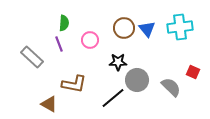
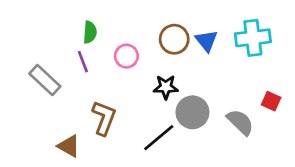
brown L-shape: (74, 84) -> (104, 118), turned -80

